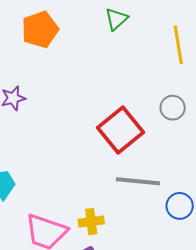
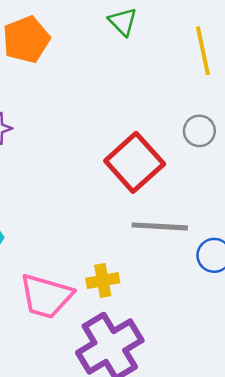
green triangle: (116, 19) -> (123, 22), turned -30

